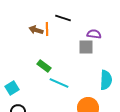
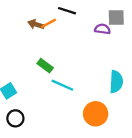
orange line: (47, 29) -> (49, 23), turned 64
gray square: (86, 47) -> (116, 18), moved

